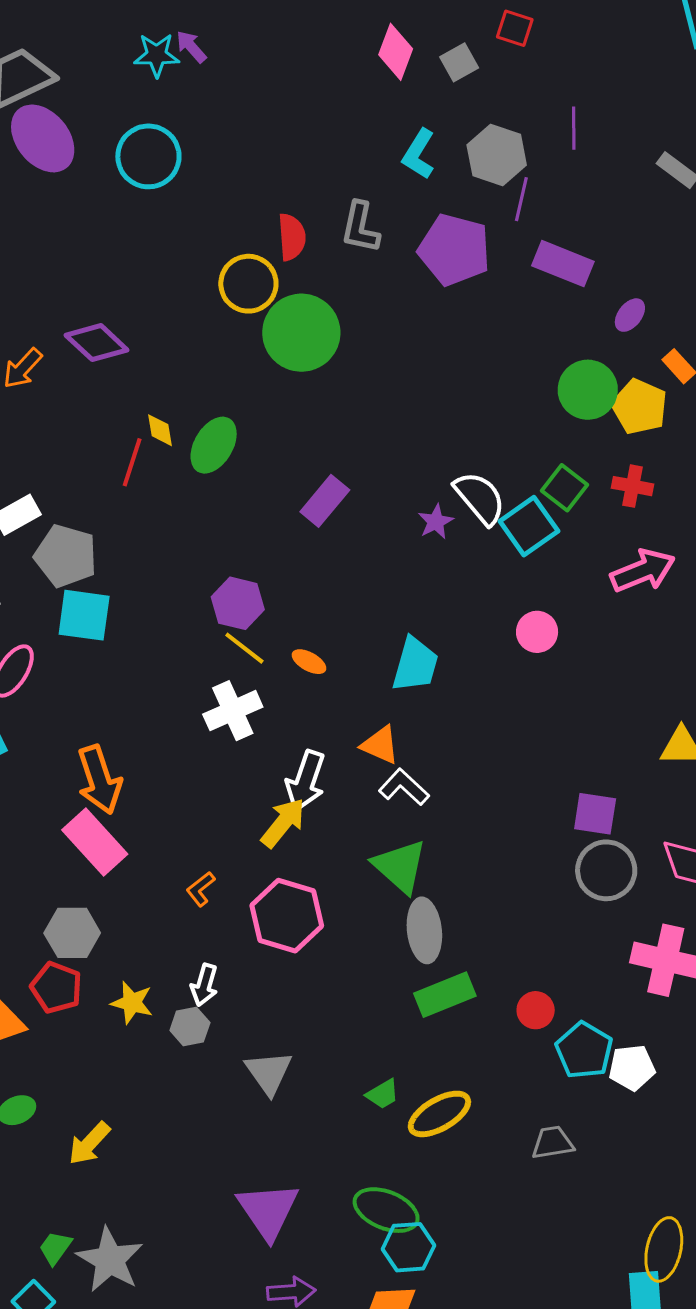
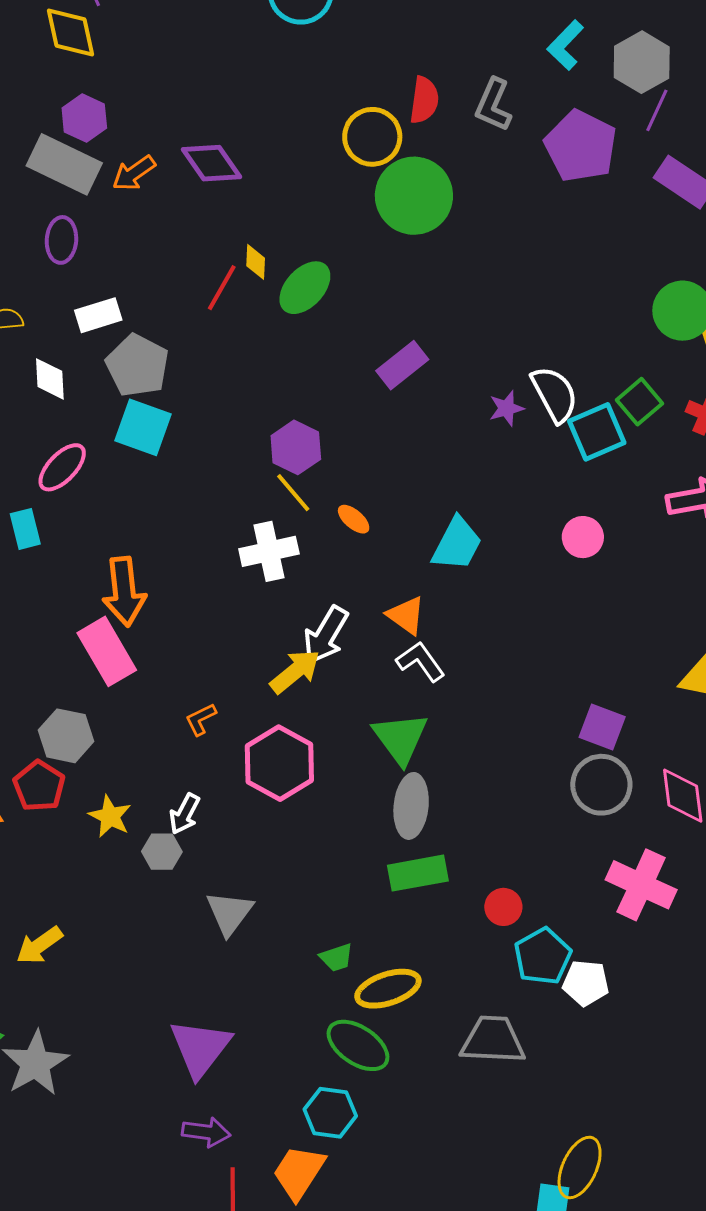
gray trapezoid: (553, 1143) -> (493, 1040), size x1.5
green ellipse: (386, 1210) -> (358, 1045), moved

